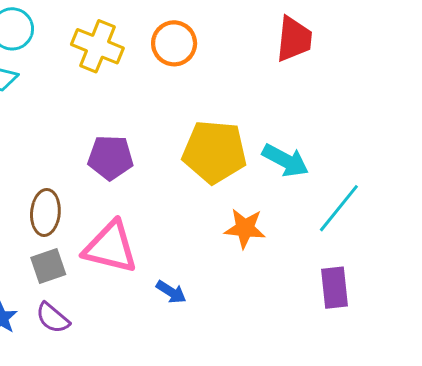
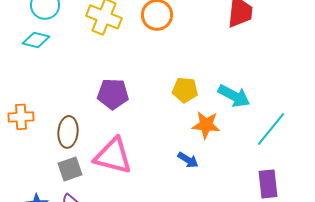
yellow pentagon: (215, 152) -> (185, 90), size x0.6
orange star: (245, 228) -> (206, 125), moved
blue arrow: (171, 292) -> (188, 160), moved

